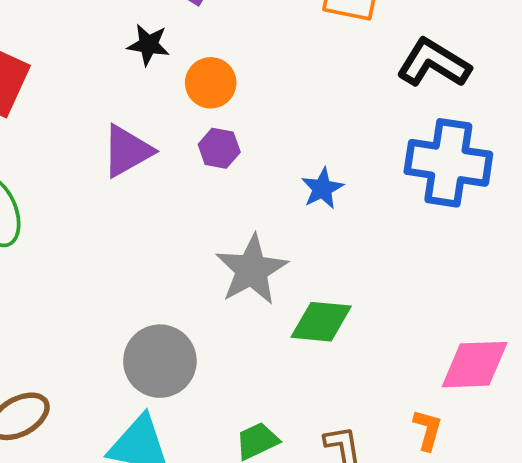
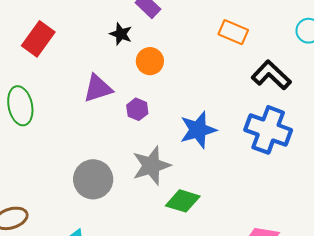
purple hexagon: (219, 148) -> (137, 109), moved
blue star: (322, 188) -> (198, 130), size x1.6
gray circle: (160, 361) -> (93, 179), moved

